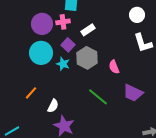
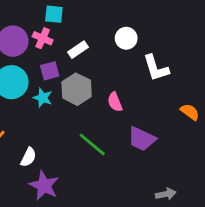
white circle: (137, 15) -> (126, 38), moved
pink cross: (63, 22) -> (43, 38), turned 32
purple square: (68, 45) -> (50, 71), turned 32

